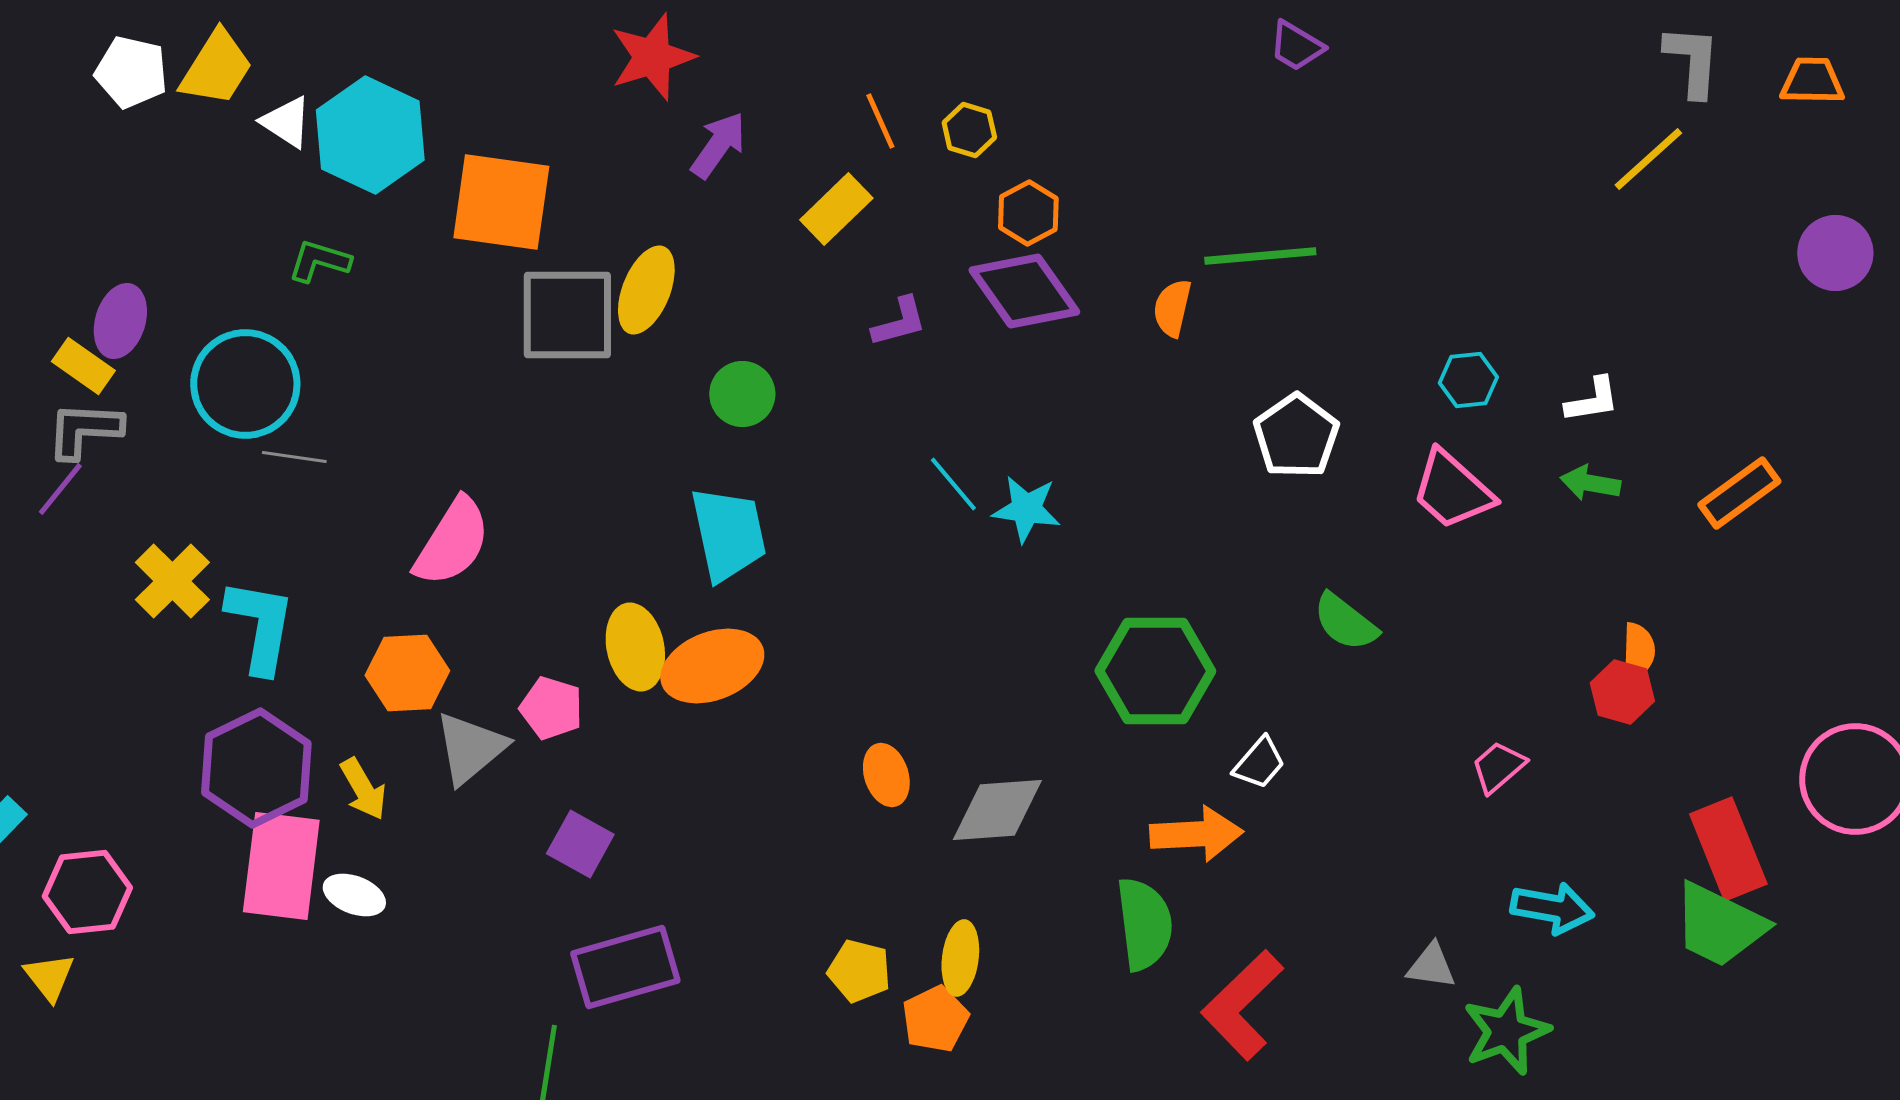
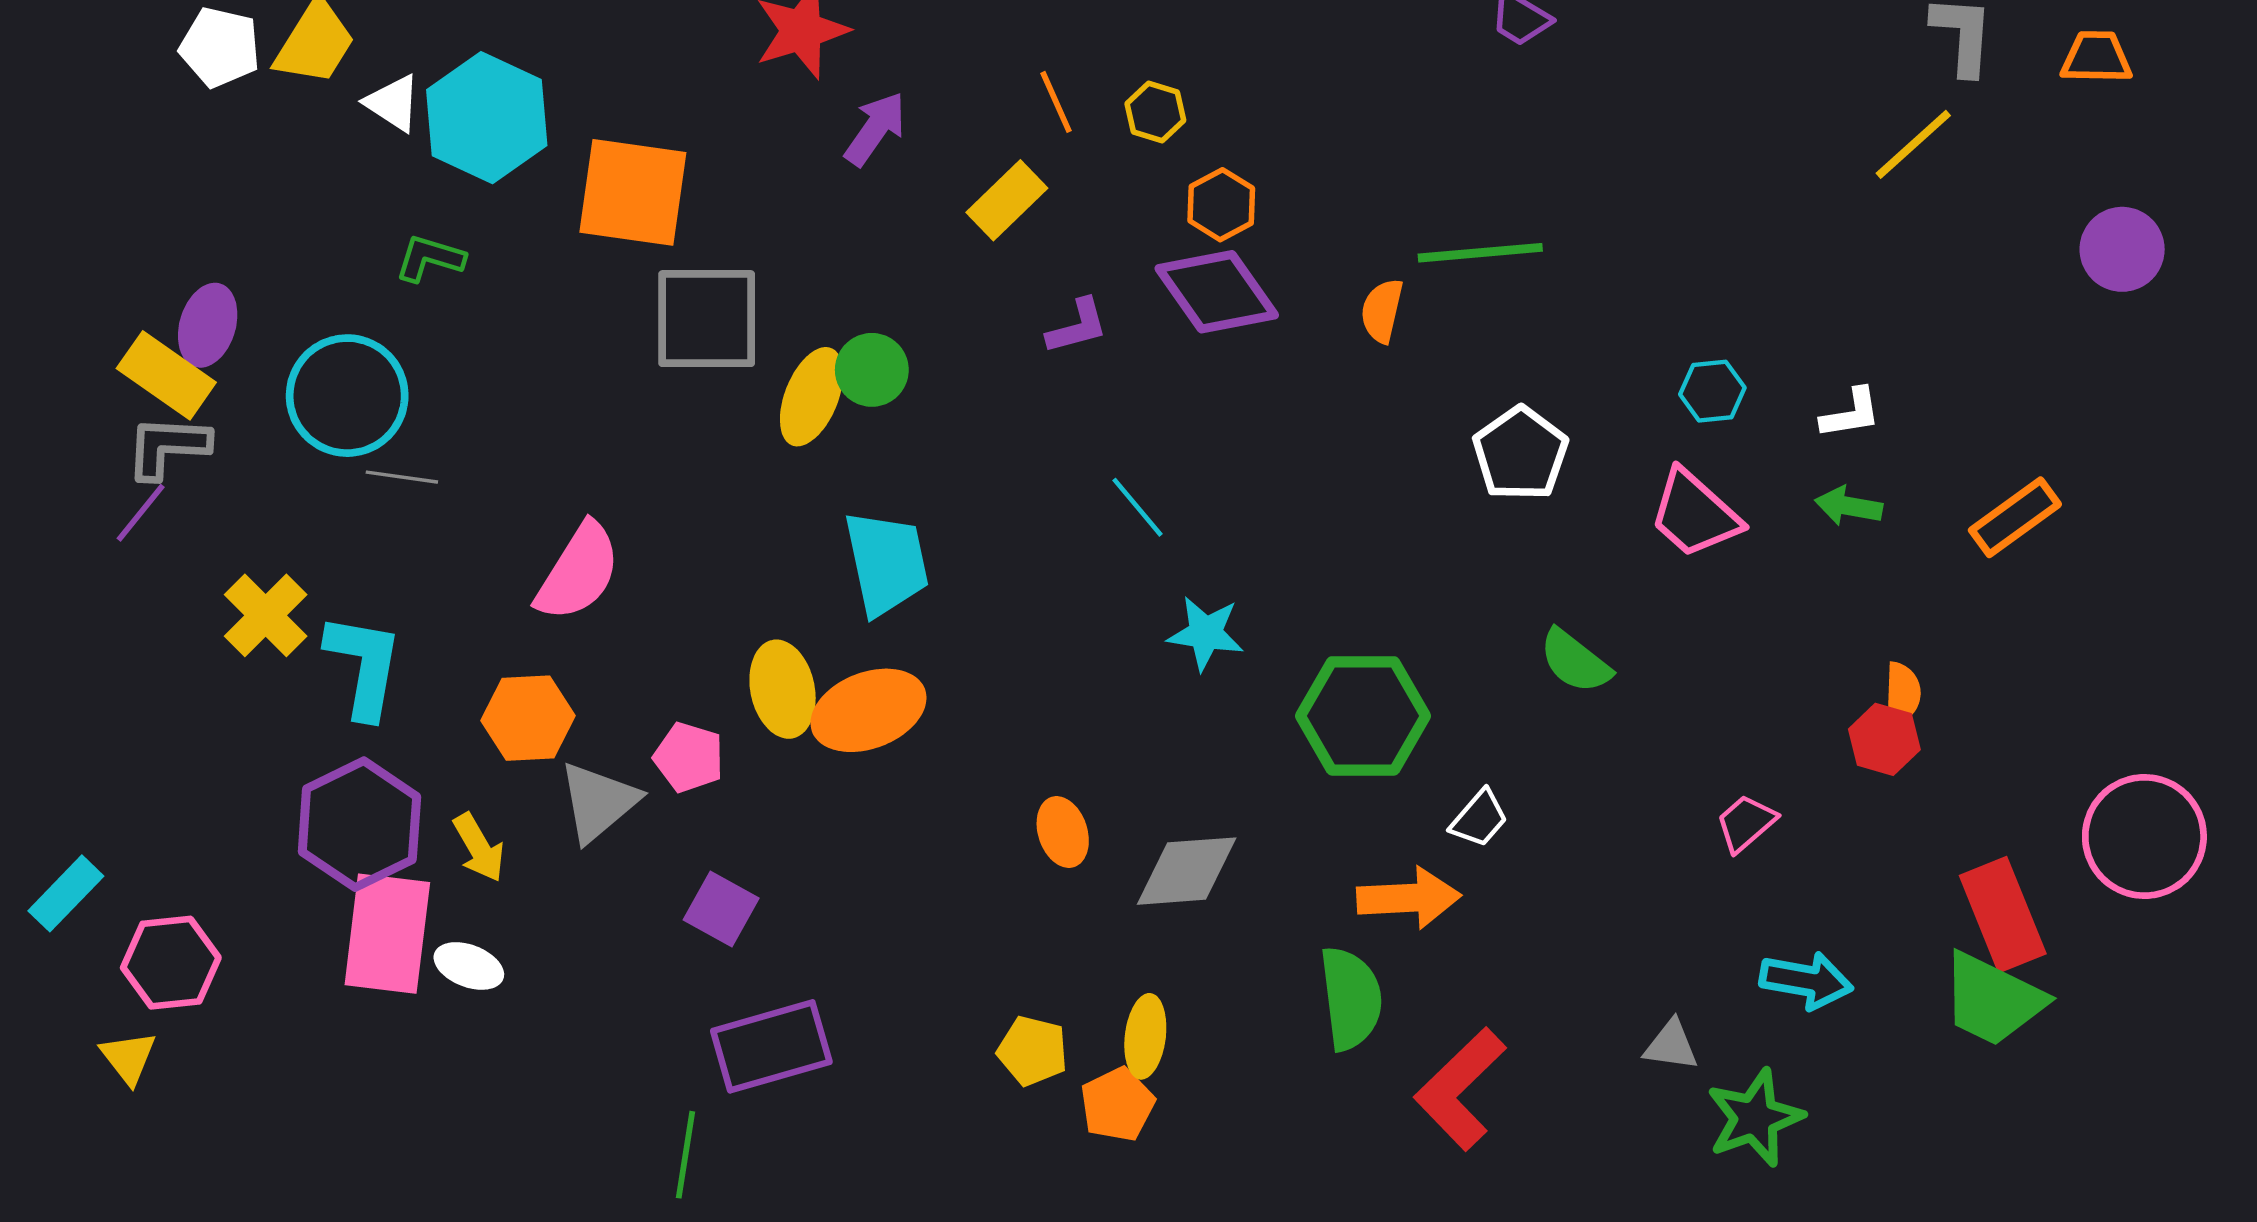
yellow ellipse: (646, 290) -> (812, 397), moved
yellow rectangle: (83, 366) -> (166, 375), size x1.4
green circle: (742, 394) -> (872, 370), moved
cyan star: (1026, 509) -> (1206, 633), moved

